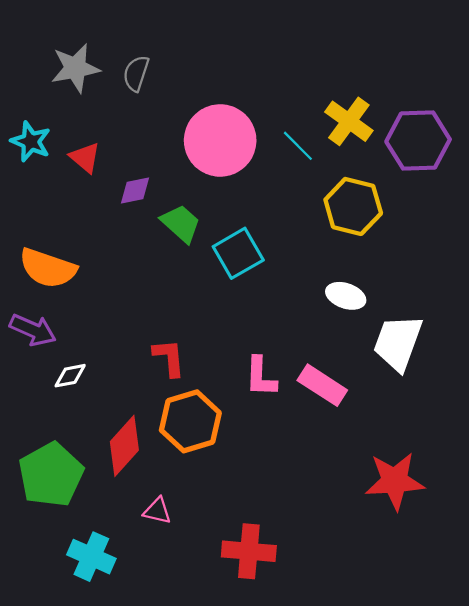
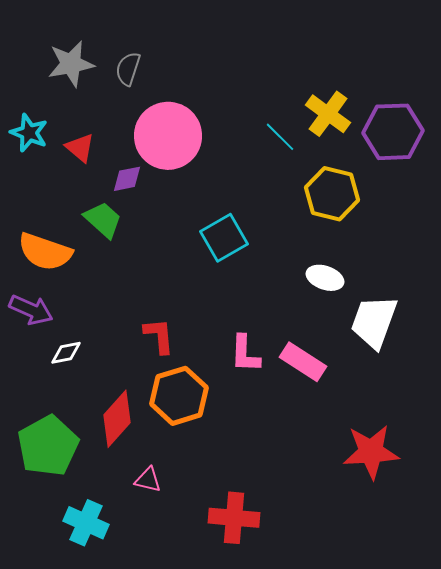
pink circle: (220, 140) -> (168, 136), moved
green trapezoid: (181, 223) -> (103, 220), moved

